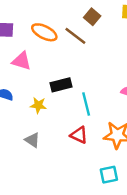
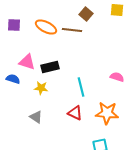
brown line: (75, 36) -> (72, 30), turned -30
pink triangle: (22, 61) -> (27, 62), moved
black rectangle: (61, 85) -> (50, 67), moved

